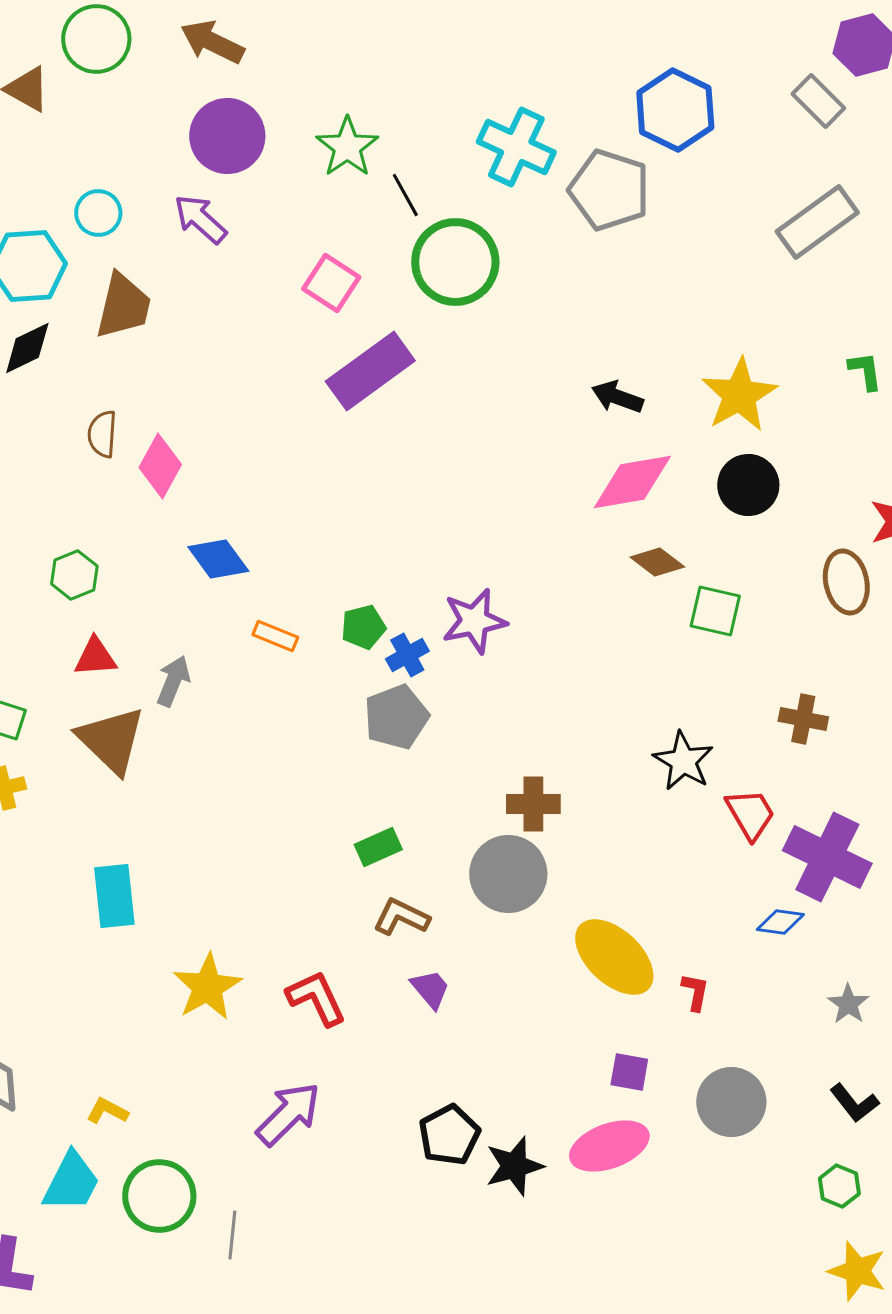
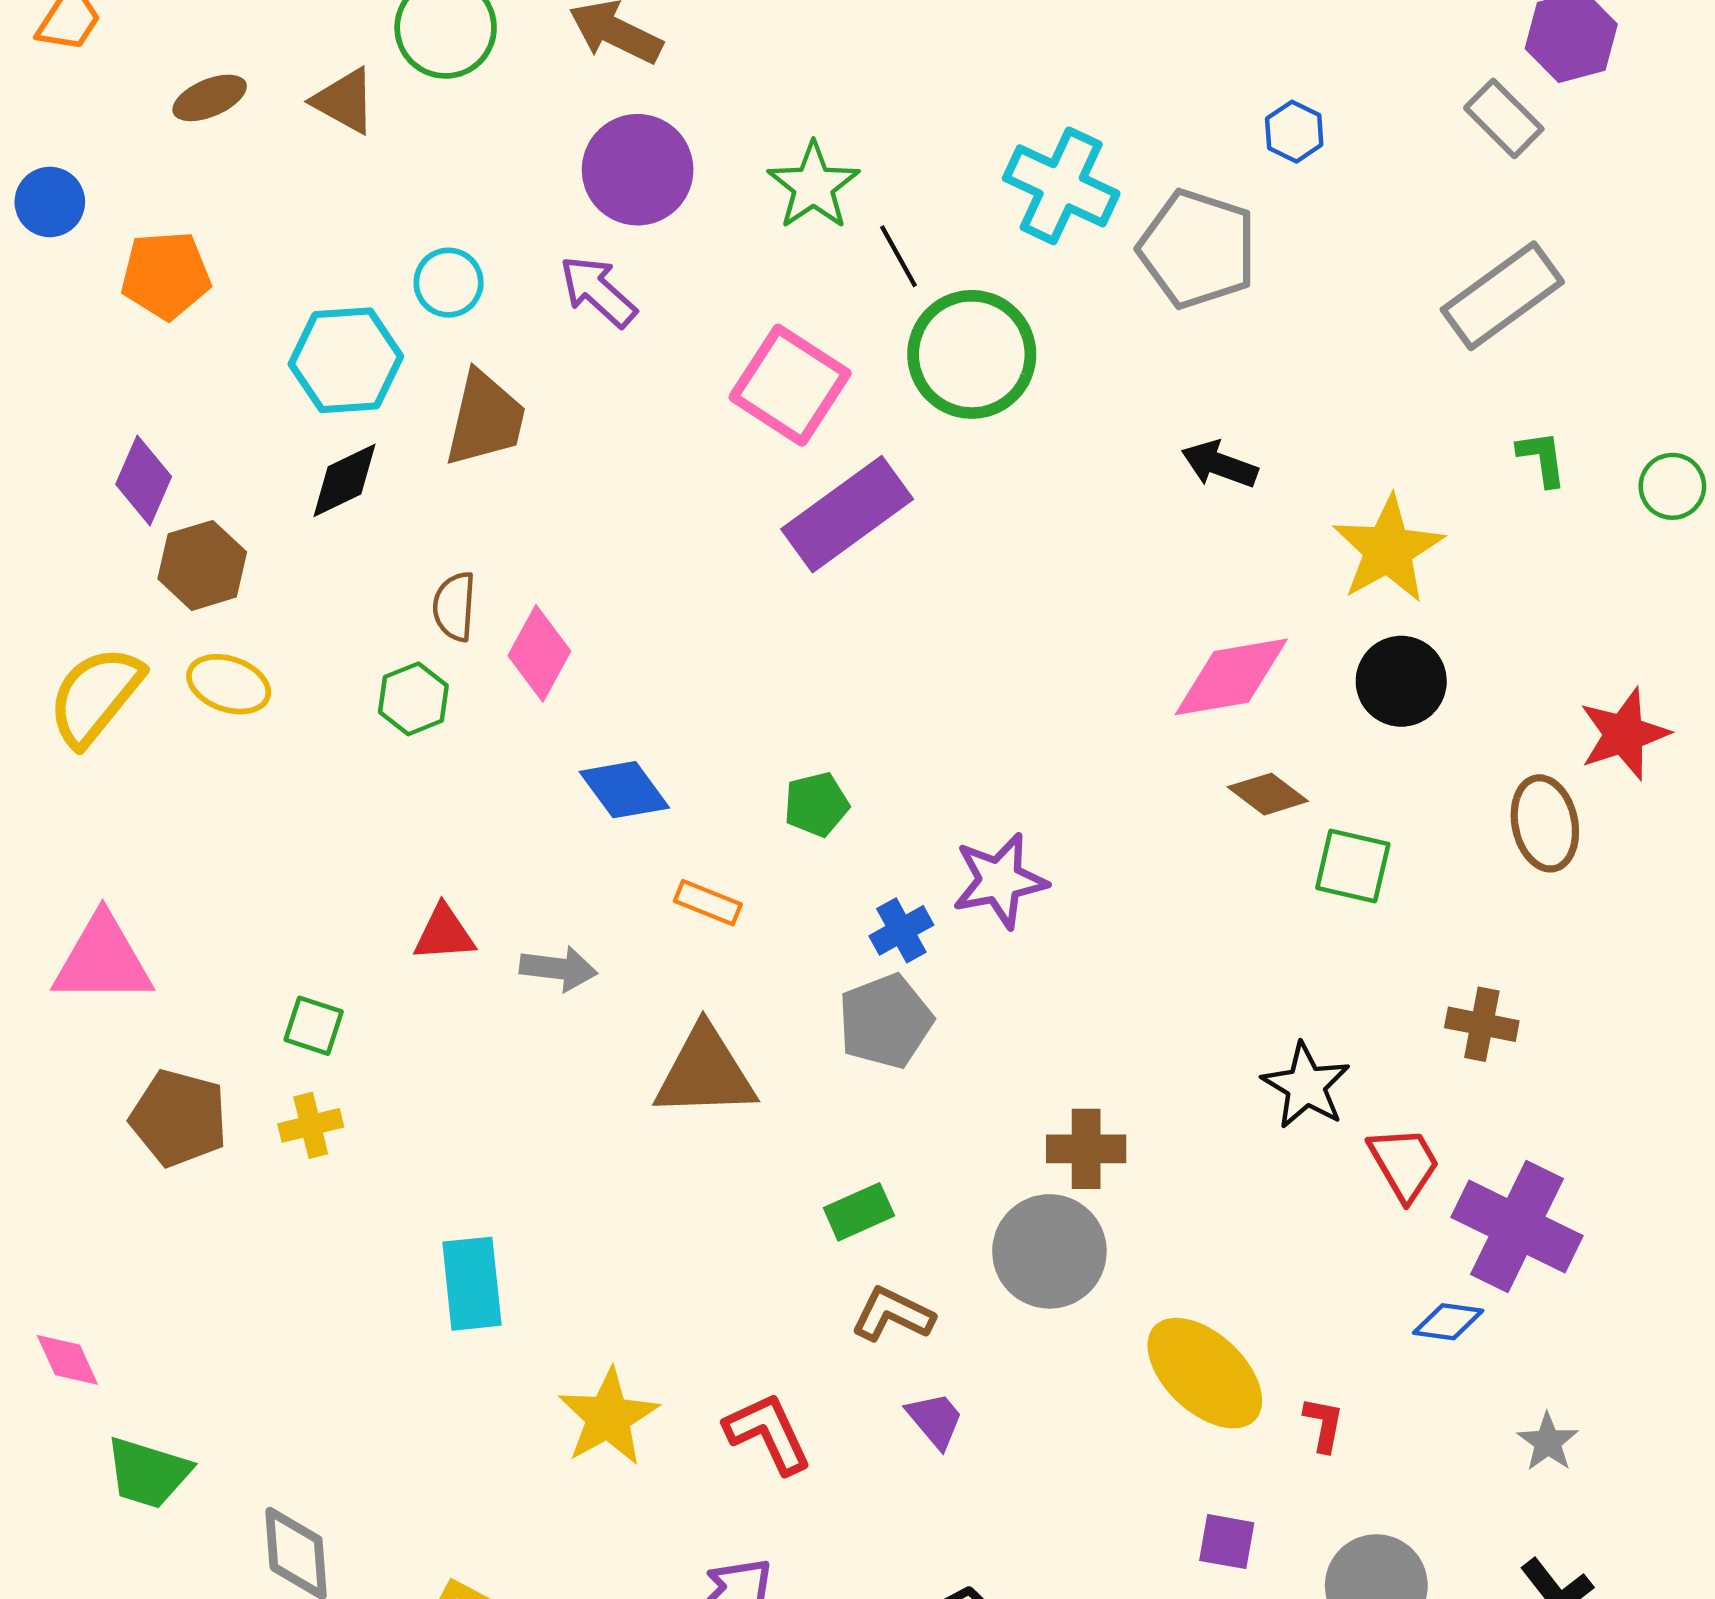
blue hexagon: (675, 110) -> (1294, 132), size x0.5
pink square: (331, 283) -> (790, 385), size x1.4
green L-shape: (865, 371) -> (1542, 458), moved
black arrow: (617, 397) -> (1219, 464), moved
green hexagon: (74, 575) -> (413, 699), moved
green pentagon: (363, 627) -> (816, 804), moved
gray arrow: (173, 681) -> (558, 969), turned 75
brown triangle: (111, 740) -> (705, 1073), moved, turned -46

